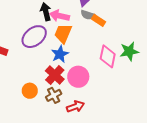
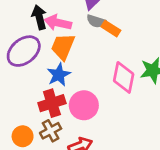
red cross: (55, 75) -> (52, 103), turned 30
orange circle: (30, 91) -> (23, 136), moved

